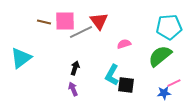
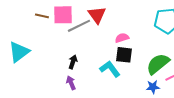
green semicircle: (160, 56) -> (158, 64), moved
cyan L-shape: (112, 75) -> (110, 69), turned 115
black square: (126, 85) -> (124, 55), moved
blue star: (164, 93) -> (153, 87), moved

